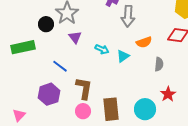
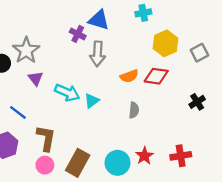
orange semicircle: (144, 42) -> (129, 76), moved
cyan arrow: (102, 49) -> (67, 93), size x1.5
red star: (168, 94) -> (144, 156), moved
brown rectangle: (111, 109) -> (78, 163), turned 35

